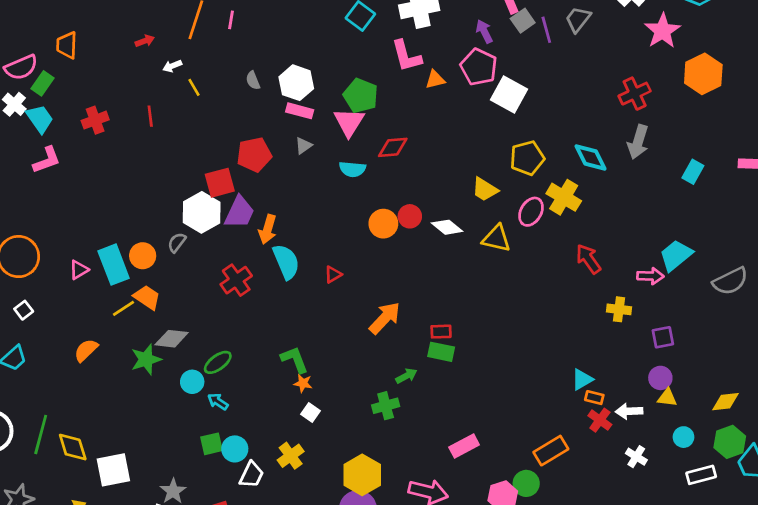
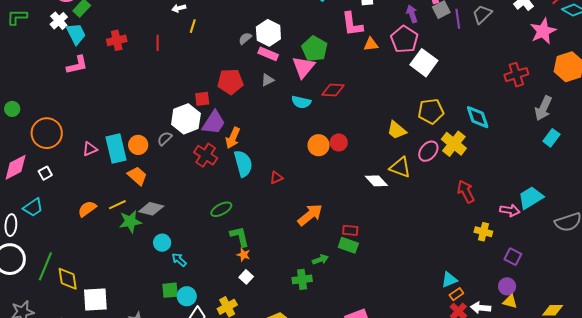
gray semicircle: (253, 80) -> (245, 38), moved, turned 64
yellow line: (194, 87) -> (193, 26), turned 40
gray arrow: (638, 142) -> (543, 108), moved
red square: (220, 183) -> (202, 99), size x0.7
white diamond: (447, 227) -> (376, 181), moved
red cross: (236, 280) -> (206, 155), moved, turned -30
yellow line: (123, 308) -> (117, 205), moved
purple square: (663, 337) -> (513, 257), turned 30
green ellipse: (218, 362) -> (221, 209), moved
orange rectangle: (594, 398) -> (456, 294), turned -56

